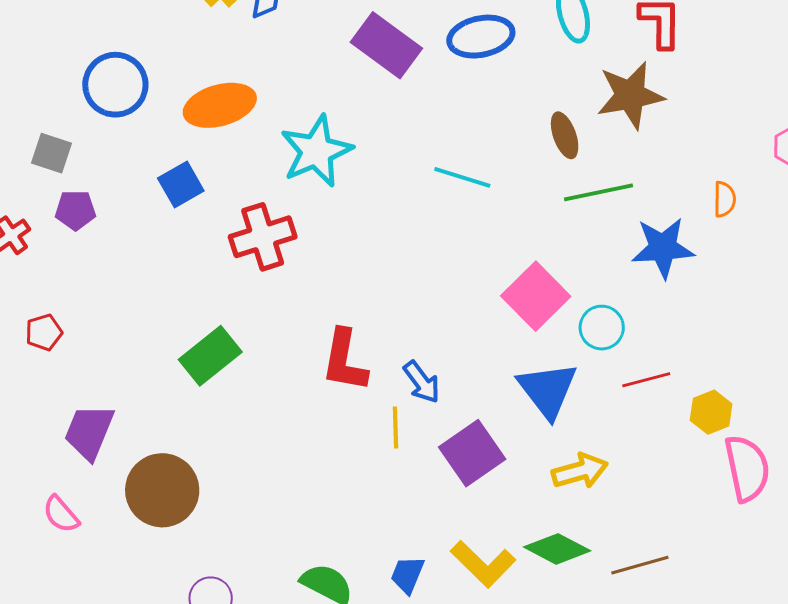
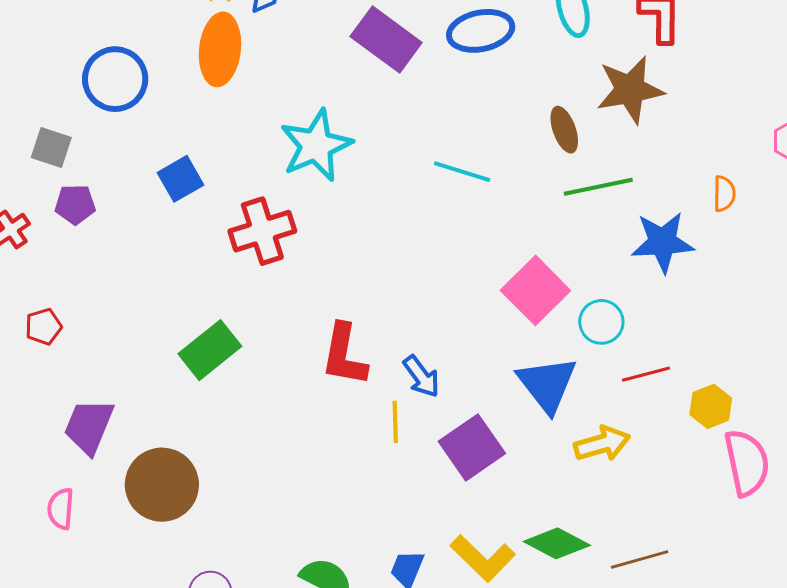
orange ellipse: (220, 105) -> (220, 49), moved, turned -68
yellow arrow: (580, 471) -> (602, 444), moved
pink semicircle: (61, 514) -> (61, 509), turned 45

